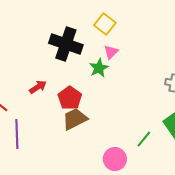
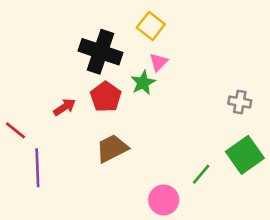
red pentagon: (70, 98) -> (106, 97), moved

